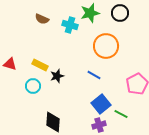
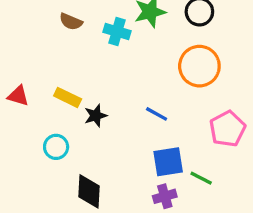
orange circle: (106, 46) -> (199, 66), moved
cyan circle: (33, 86) -> (56, 147), moved
blue square: (101, 104) -> (168, 162), turned 30

